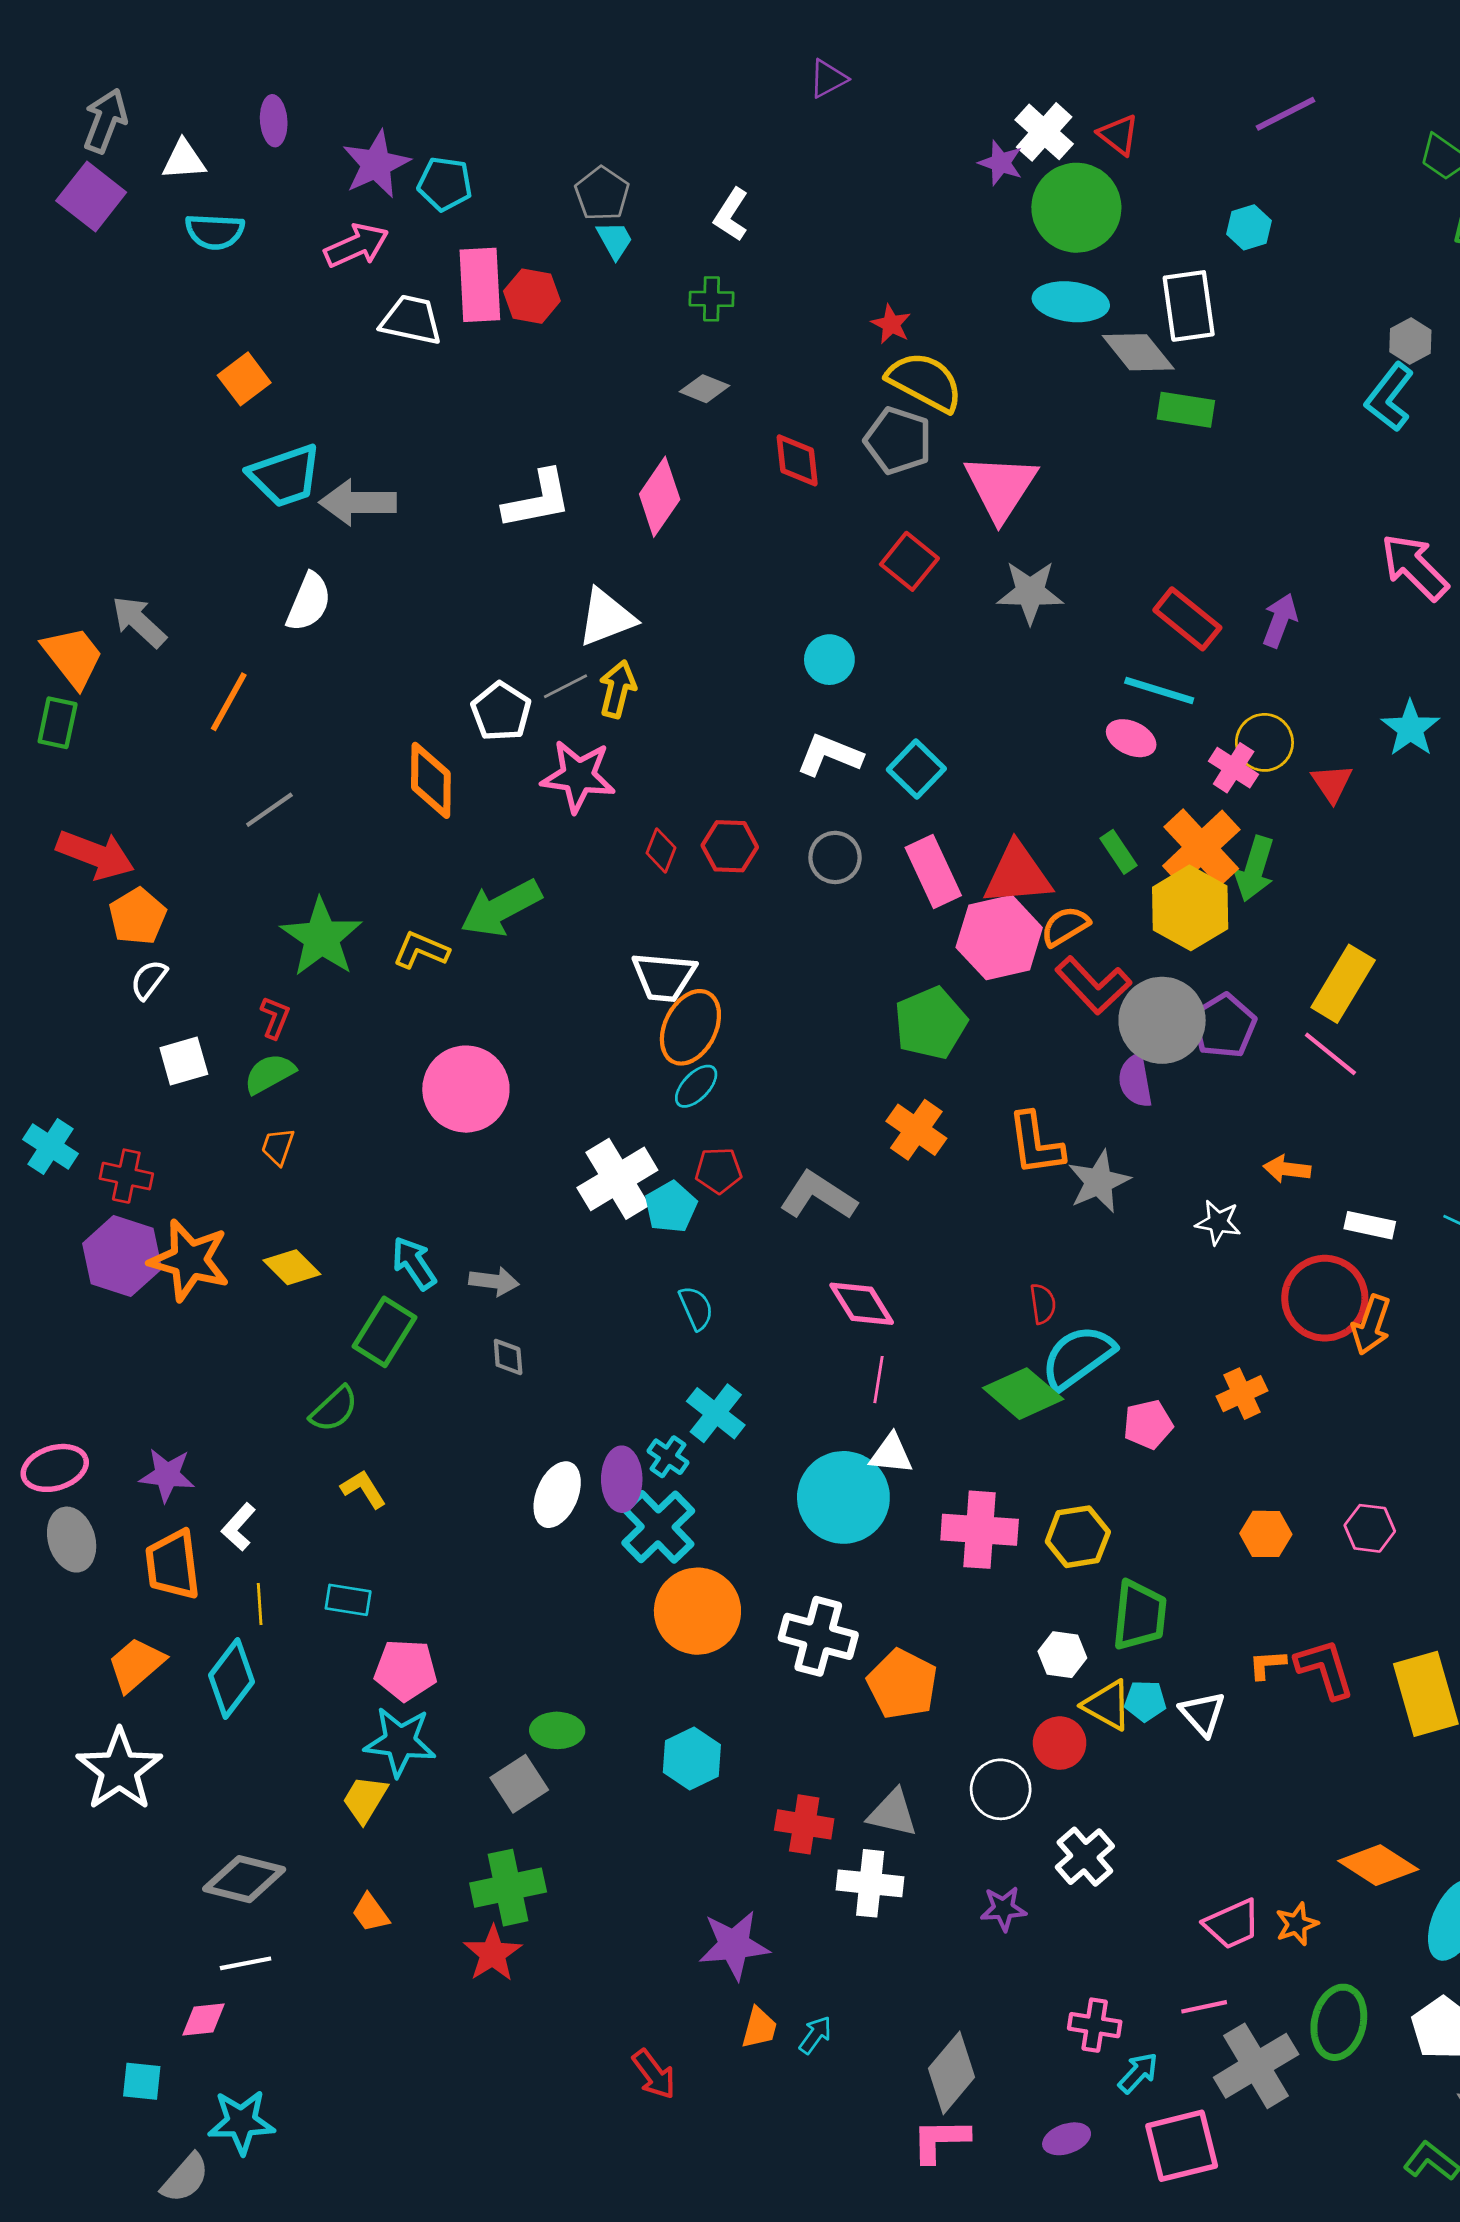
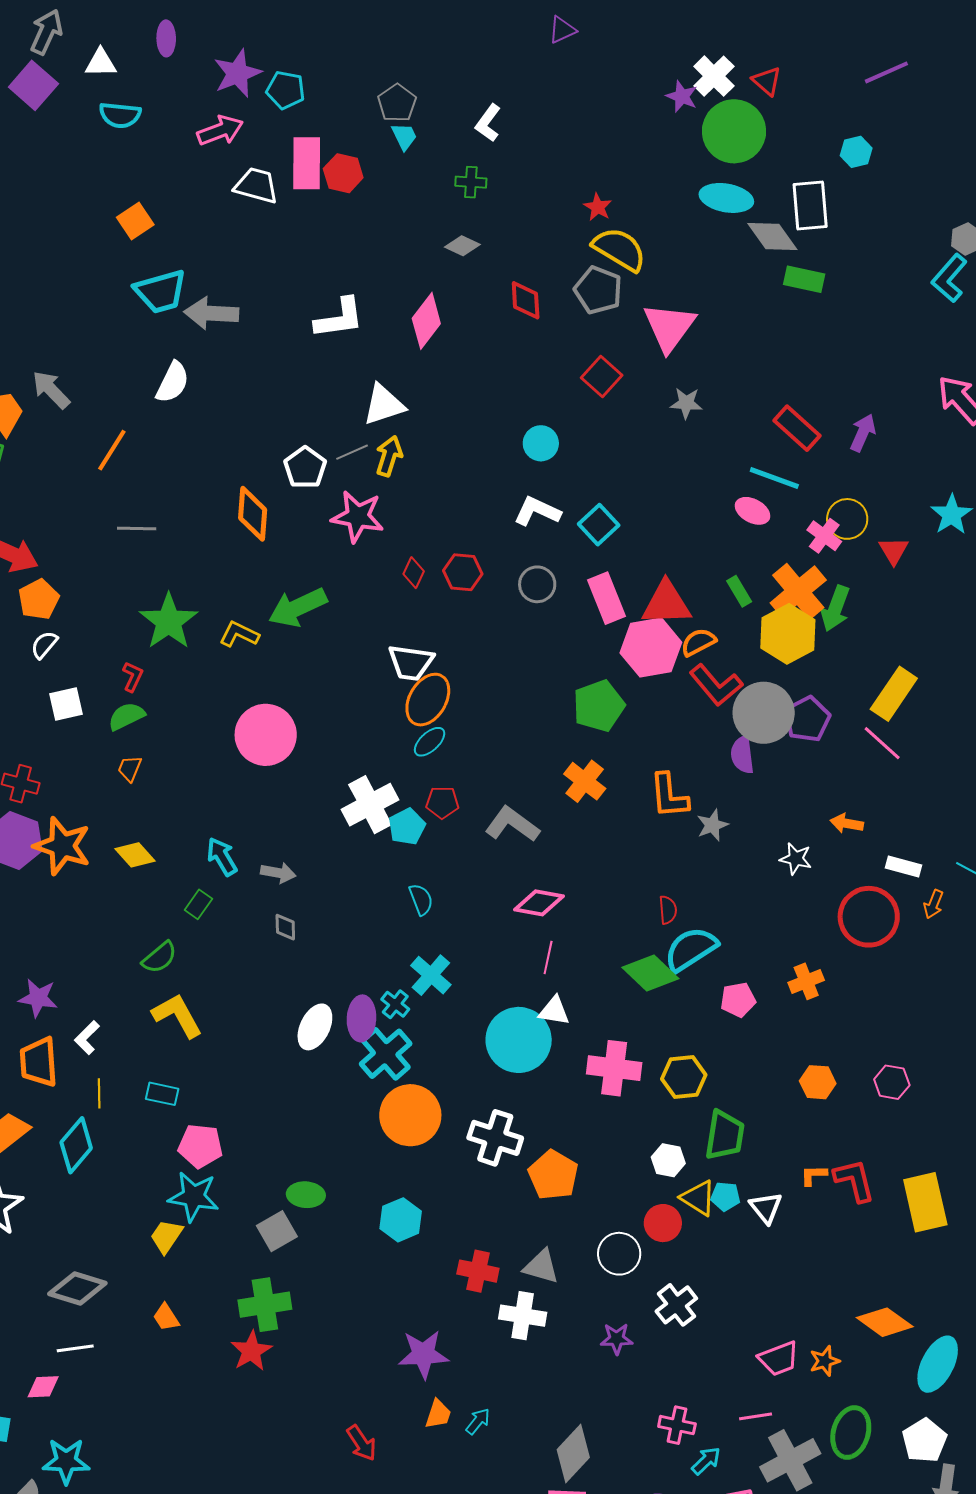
gray star: (1030, 592) -> (686, 403), size x0.7
gray line: (269, 810) -> (137, 529), turned 33
gray star: (1099, 1182) -> (712, 825), size x0.7
pink diamond: (862, 1304) -> (539, 903), turned -51
orange arrow: (1371, 1325) -> (933, 904), moved, size x0.7
green rectangle: (385, 1332) -> (198, 904), size x0.6
yellow L-shape: (363, 1489) -> (177, 1015), size x1.6

